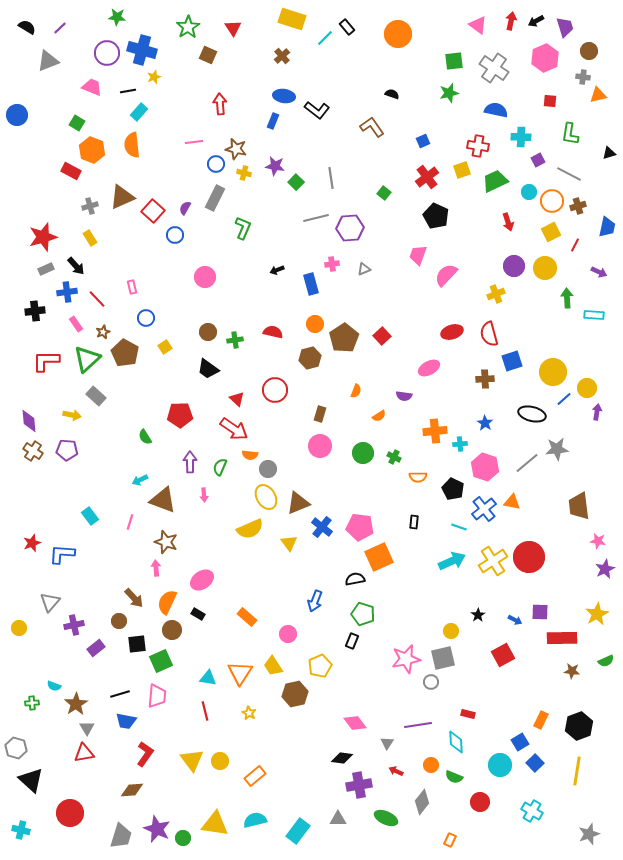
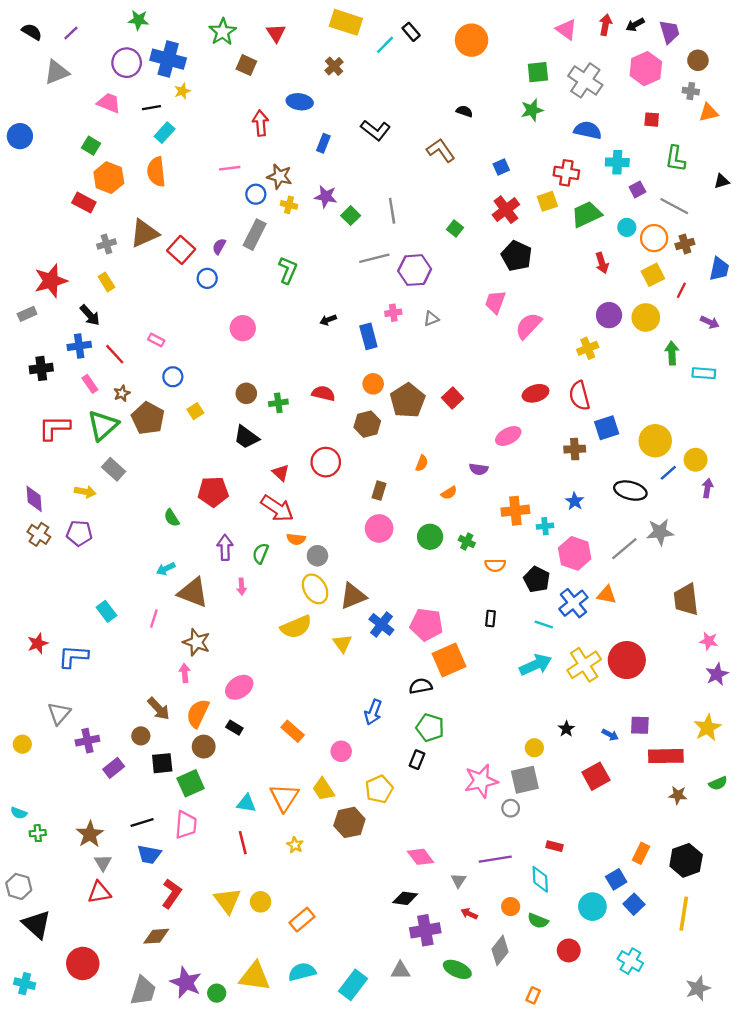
blue ellipse: (284, 96) -> (300, 102), moved
gray rectangle: (46, 269) -> (27, 314), moved
pink rectangle: (132, 287) -> (156, 340), turned -48
cyan semicircle: (54, 686) -> (19, 813), moved

